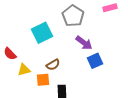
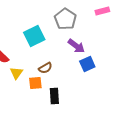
yellow triangle: (24, 70) -> (16, 73), turned -40

